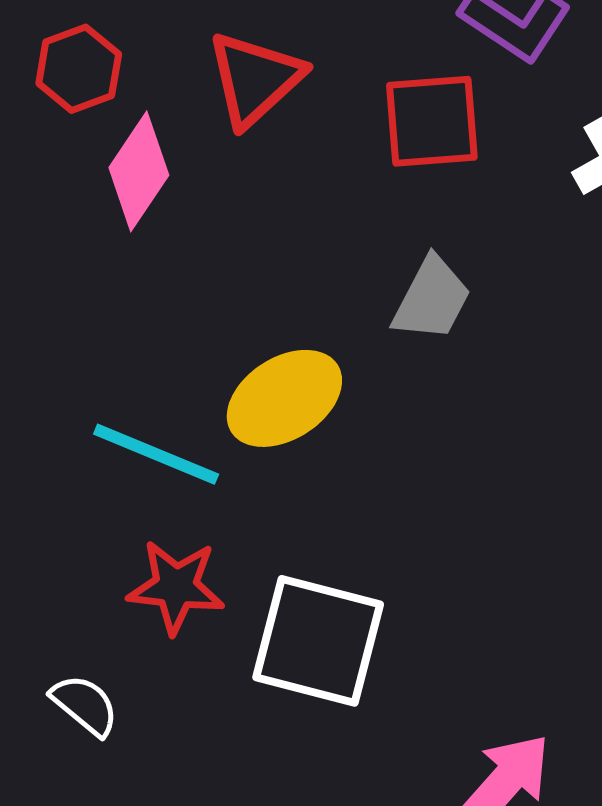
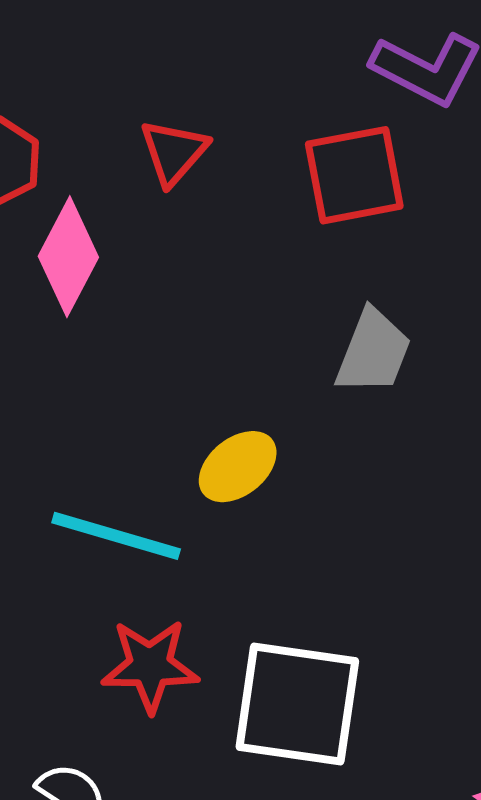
red triangle: (255, 79) -> (174, 152), size x0.7
yellow ellipse: (284, 398) -> (238, 467), size x0.7

